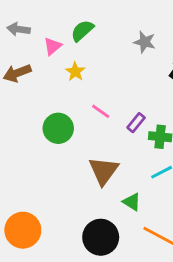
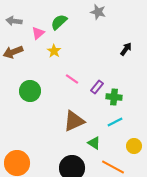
gray star: (145, 42) -> (98, 12), moved
green circle: (58, 128) -> (30, 91), moved
brown triangle: (104, 171) -> (74, 121), turned 30

